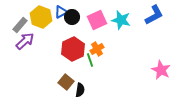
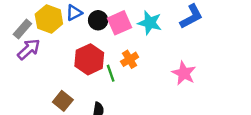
black circle: (72, 17) -> (98, 20), moved
orange cross: (97, 49) -> (130, 59), moved
pink star: (161, 70) -> (184, 73), moved
brown square: (66, 82) -> (63, 101), moved

